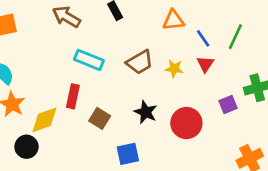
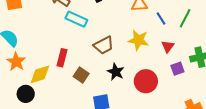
cyan rectangle: (89, 60) -> (76, 19), moved
brown trapezoid: (140, 62) -> (104, 45), moved
red triangle: (205, 64) -> (168, 46), moved
yellow star: (174, 69) -> (138, 40), size x1.5

